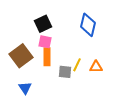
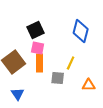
yellow line: (77, 65) -> (71, 63), moved
orange triangle: (96, 67) -> (89, 85), moved

